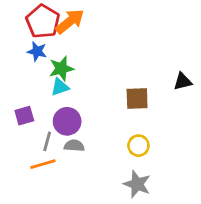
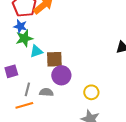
green star: (61, 69) -> (24, 38), moved
brown square: (137, 98) -> (54, 59), moved
purple circle: (67, 121) -> (61, 75), moved

